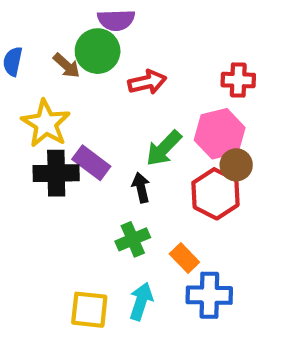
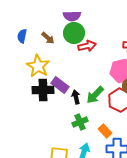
green circle: (98, 51) -> (74, 33), moved
green arrow: (164, 148) -> (95, 95), moved
black arrow: (141, 188) -> (76, 97), moved

